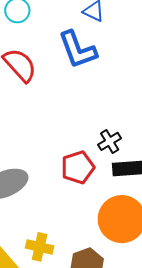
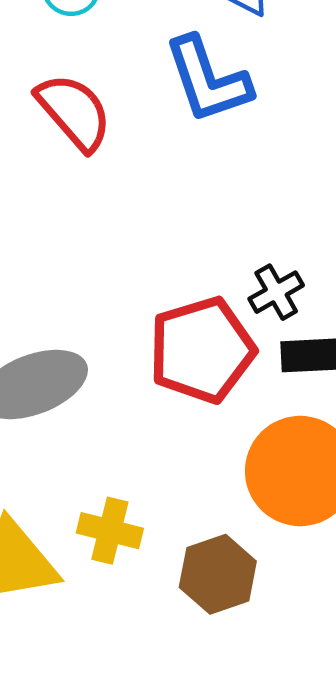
red pentagon: (78, 167) -> (202, 350), size x1.4

